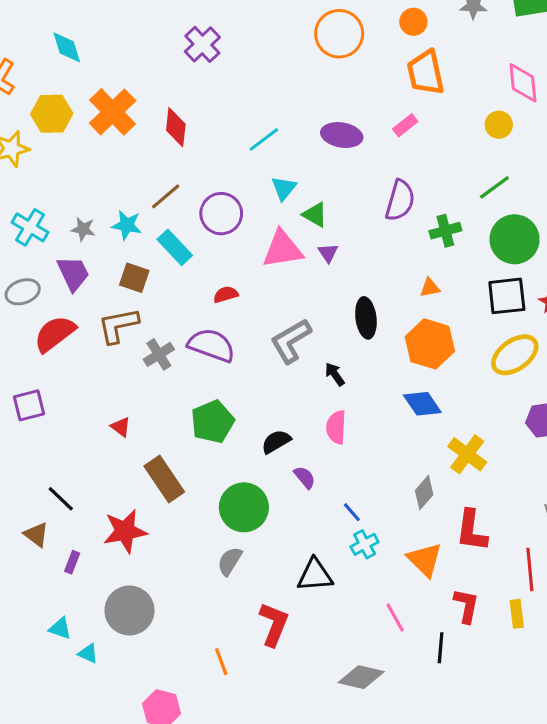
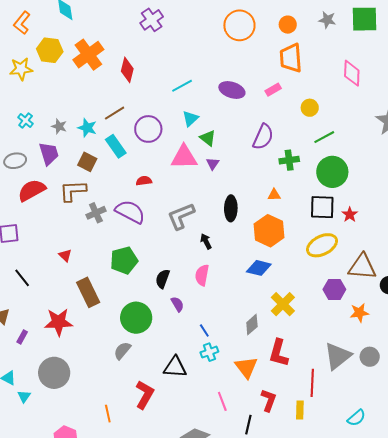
yellow circle: (499, 125) -> (310, 108), moved
cyan cross: (30, 227) -> (26, 120), size x0.7
blue diamond: (422, 404) -> (259, 268), turned -50
black semicircle: (276, 442) -> (163, 279), turned -48
black line: (61, 499) -> (22, 278), moved
cyan triangle: (88, 653) -> (24, 396), turned 32

